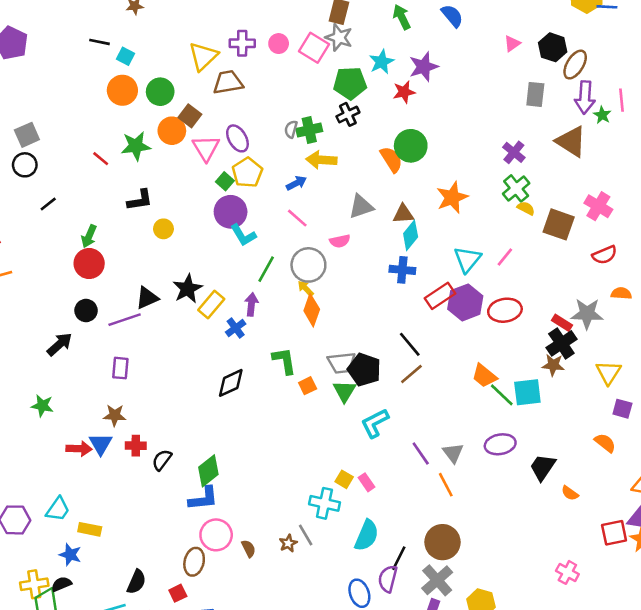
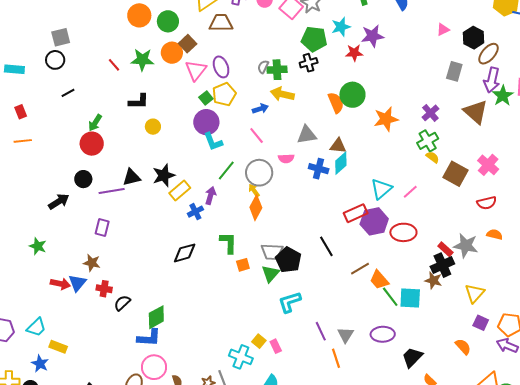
green star: (602, 115) -> (503, 96), size x1.5
orange star: (452, 197) -> (386, 119), moved
blue cross: (402, 270) -> (319, 169), moved
brown line: (411, 374) -> (360, 269), moved

